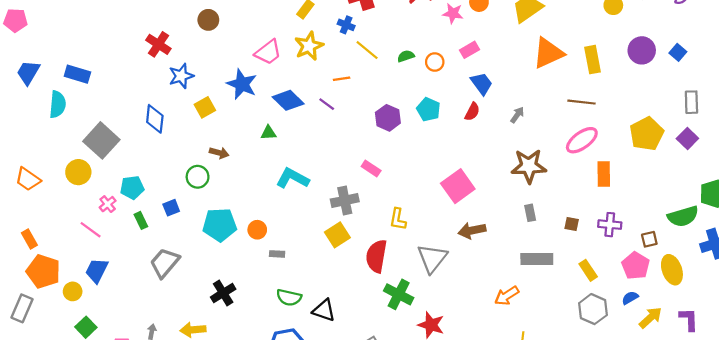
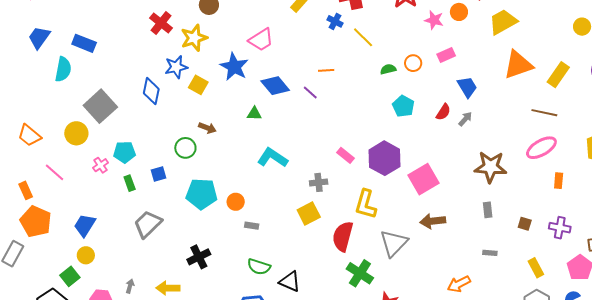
yellow star: (309, 46) -> (194, 38), moved
yellow line: (367, 50) -> (363, 37), moved
green semicircle: (406, 56) -> (388, 69), moved
yellow rectangle: (592, 60) -> (558, 75), turned 40
blue star: (181, 76) -> (176, 67), moved
blue trapezoid: (482, 84) -> (467, 87), moved
yellow square: (205, 107) -> (198, 85), turned -36
gray arrow: (517, 115) -> (465, 119), moved
purple hexagon: (388, 118) -> (384, 158), moved, size x1.4
orange rectangle: (604, 174) -> (559, 181), size x0.7
gray cross: (345, 200) -> (319, 182), size x0.7
yellow L-shape: (398, 219) -> (366, 204), size x1.4
pink line: (91, 230) -> (55, 172), moved
gray rectangle: (537, 259) -> (490, 253), size x0.5
yellow circle: (73, 291) -> (86, 255), moved

